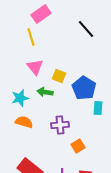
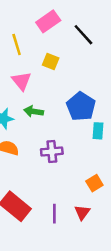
pink rectangle: (41, 14) -> (48, 21), moved
yellow square: (59, 76) -> (51, 61), moved
orange square: (78, 146) -> (94, 183), moved

